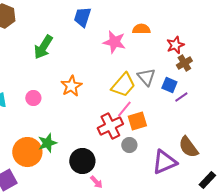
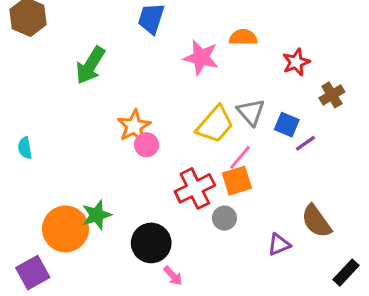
brown cross: (184, 63) -> (332, 95), moved
pink circle: (33, 98) -> (146, 145), moved
pink line: (124, 109) -> (240, 157), moved
purple triangle: (164, 162) -> (279, 245), size x0.6

